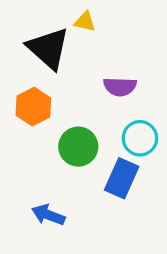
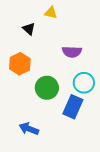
black triangle: (48, 48) -> (29, 29), size x0.5

